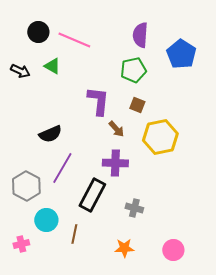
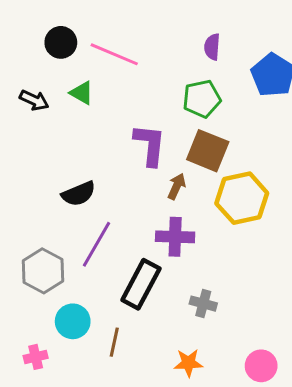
purple semicircle: (140, 35) -> (212, 47), size x0.7
brown square: (137, 105) -> (208, 151), size x1.8
brown arrow: (116, 129) -> (177, 186), turned -114

